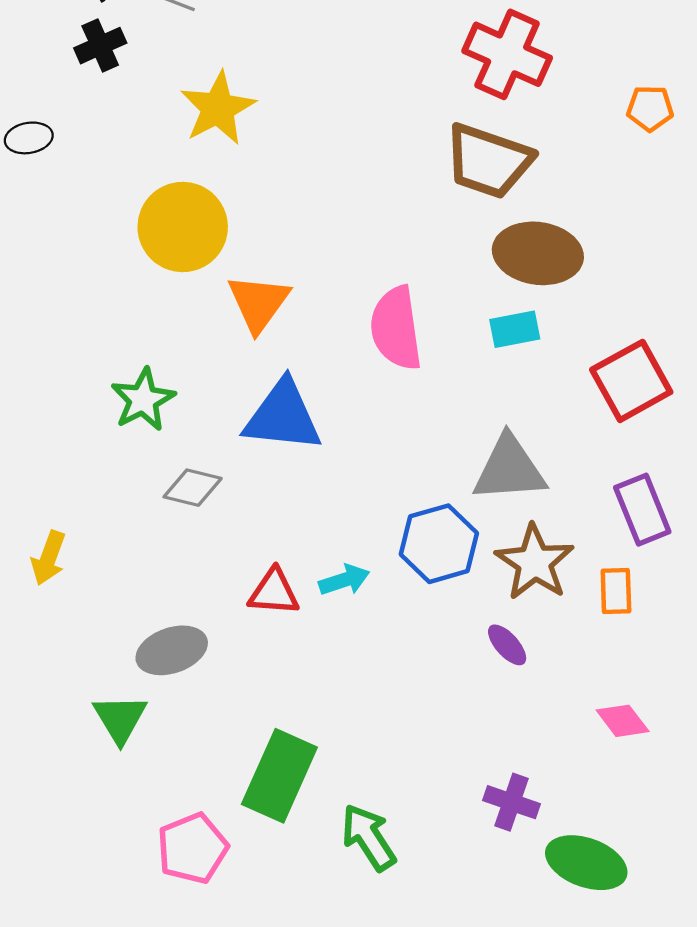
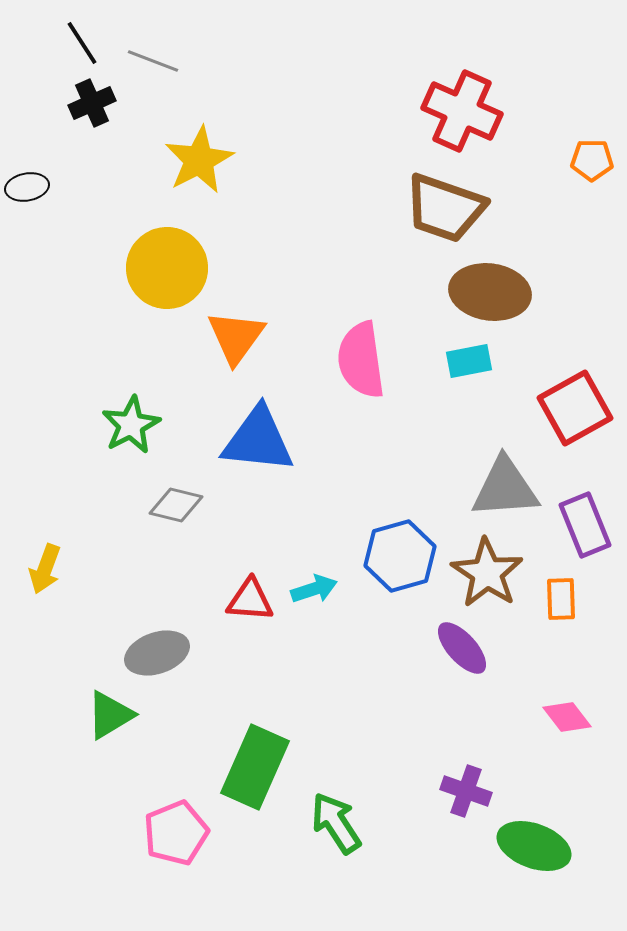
gray triangle: (509, 469) -> (505, 488), moved
purple ellipse: (507, 645) -> (462, 648), size x1.4
green triangle: (120, 719) -> (110, 715), turned 30

